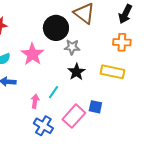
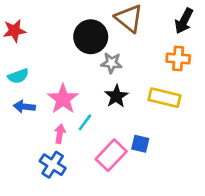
pink star: (32, 54) -> (63, 99), moved
blue cross: (43, 126) -> (53, 165), moved

